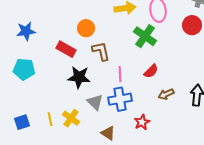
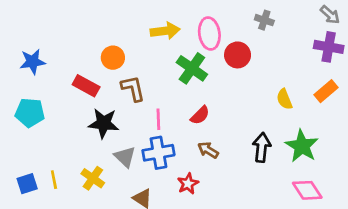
red circle: (192, 25) -> (238, 55), moved
brown arrow: (166, 94) -> (208, 150), moved, turned 56
yellow line: (50, 119) -> (54, 180), moved

